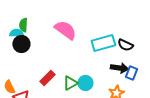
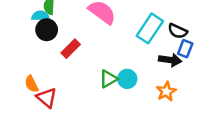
cyan rectangle: (103, 43) -> (150, 28), turned -40
blue rectangle: (131, 73) -> (185, 49), moved
red rectangle: (47, 78) -> (71, 49), moved

